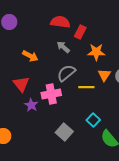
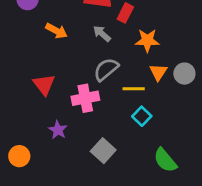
orange arrow: (30, 56) -> (56, 31), moved
purple star: (31, 105) -> (58, 130), moved
cyan square: (93, 120) -> (142, 116), moved

